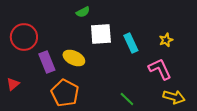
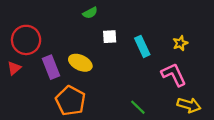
white square: (101, 34) -> (110, 37), size x0.6
red triangle: (13, 84) -> (14, 68), moved

